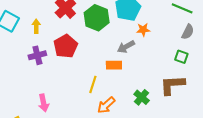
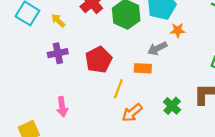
yellow arrow: (36, 26) -> (58, 21), turned -48
red pentagon: (66, 46) -> (99, 60), moved

